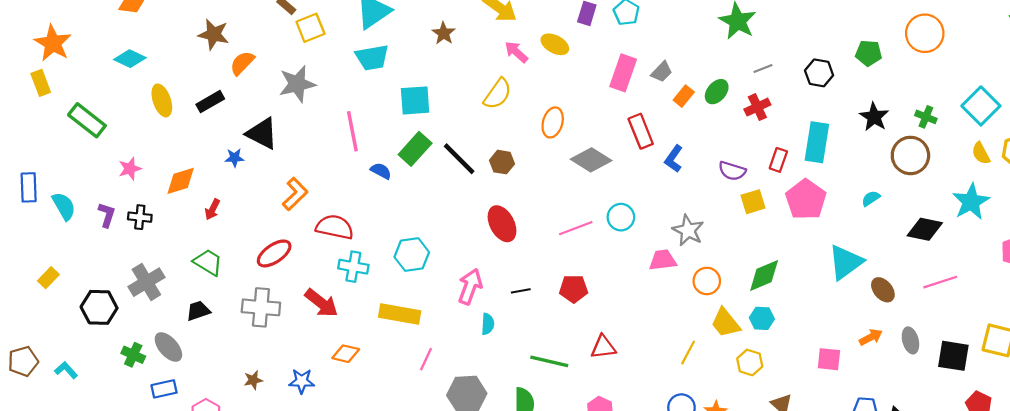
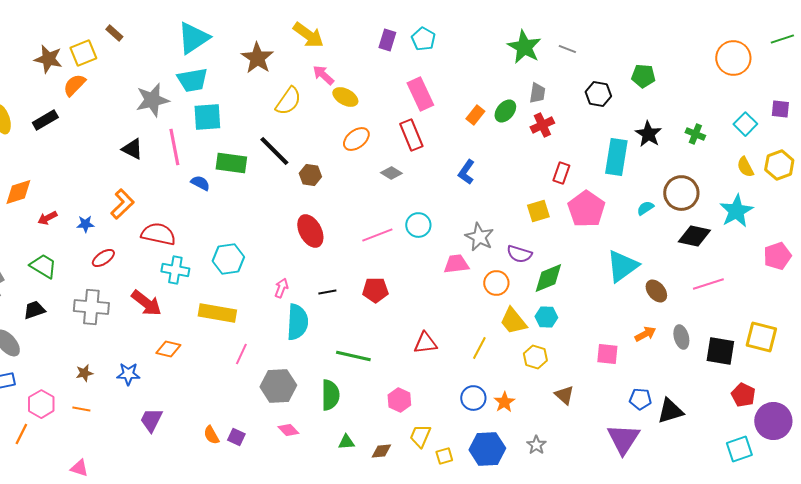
yellow square: (310, 28) -> (83, 53), moved
brown star: (444, 33) -> (257, 58), size x1.5
orange circle: (925, 33) -> (733, 58), moved
yellow ellipse: (555, 44) -> (345, 97), moved
gray line: (763, 69) -> (567, 49), moved, turned 42
gray trapezoid: (662, 72) -> (537, 93), moved, turned -35
pink rectangle: (623, 73) -> (420, 94), turned -44
gray star: (297, 84) -> (152, 100), moved
yellow semicircle: (498, 94) -> (288, 101), moved
cyan square: (415, 100) -> (207, 117), moved
cyan square: (981, 106) -> (745, 124), size x0.7
orange ellipse: (553, 122) -> (356, 139), turned 36
red rectangle: (641, 131) -> (411, 135), moved
black triangle: (262, 133) -> (132, 149), moved, size x0.7
cyan rectangle: (817, 142) -> (616, 157), moved
green rectangle: (415, 149) -> (231, 163), turned 56
brown circle: (910, 155) -> (681, 193), moved
blue star: (234, 158) -> (85, 224), moved
black line: (459, 159) -> (274, 151), moved
gray diamond: (591, 160) -> (391, 173), size x0.6
purple semicircle: (732, 171) -> (519, 254), moved
red arrow: (212, 209) -> (47, 218), turned 36
red ellipse: (274, 253) -> (103, 258), size x0.7
pink arrow: (470, 286) -> (281, 288), size x0.6
cyan semicircle: (488, 324) -> (297, 322), size x1.8
red triangle: (603, 347) -> (425, 343), moved

